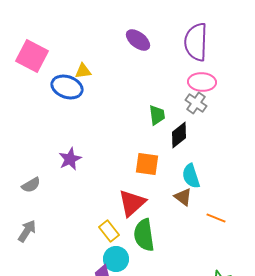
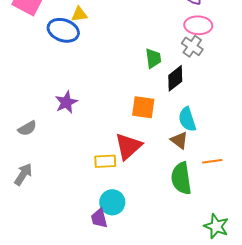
orange line: (216, 218) -> (212, 161), turned -30
yellow rectangle: (109, 231) -> (105, 161), moved, turned -55
green semicircle: (144, 235) -> (181, 178), moved

